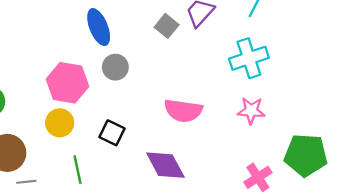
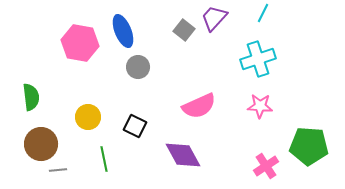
pink hexagon: (67, 83) -> (80, 43), moved
pink semicircle: (183, 111) -> (199, 106), turned -32

